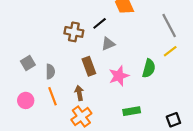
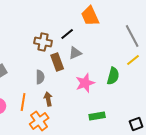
brown rectangle: (89, 66) -> (57, 62), moved
gray semicircle: (50, 72) -> (40, 77), moved
orange line: (52, 96) -> (23, 102), turned 30
orange cross: (81, 117) -> (39, 121), moved

